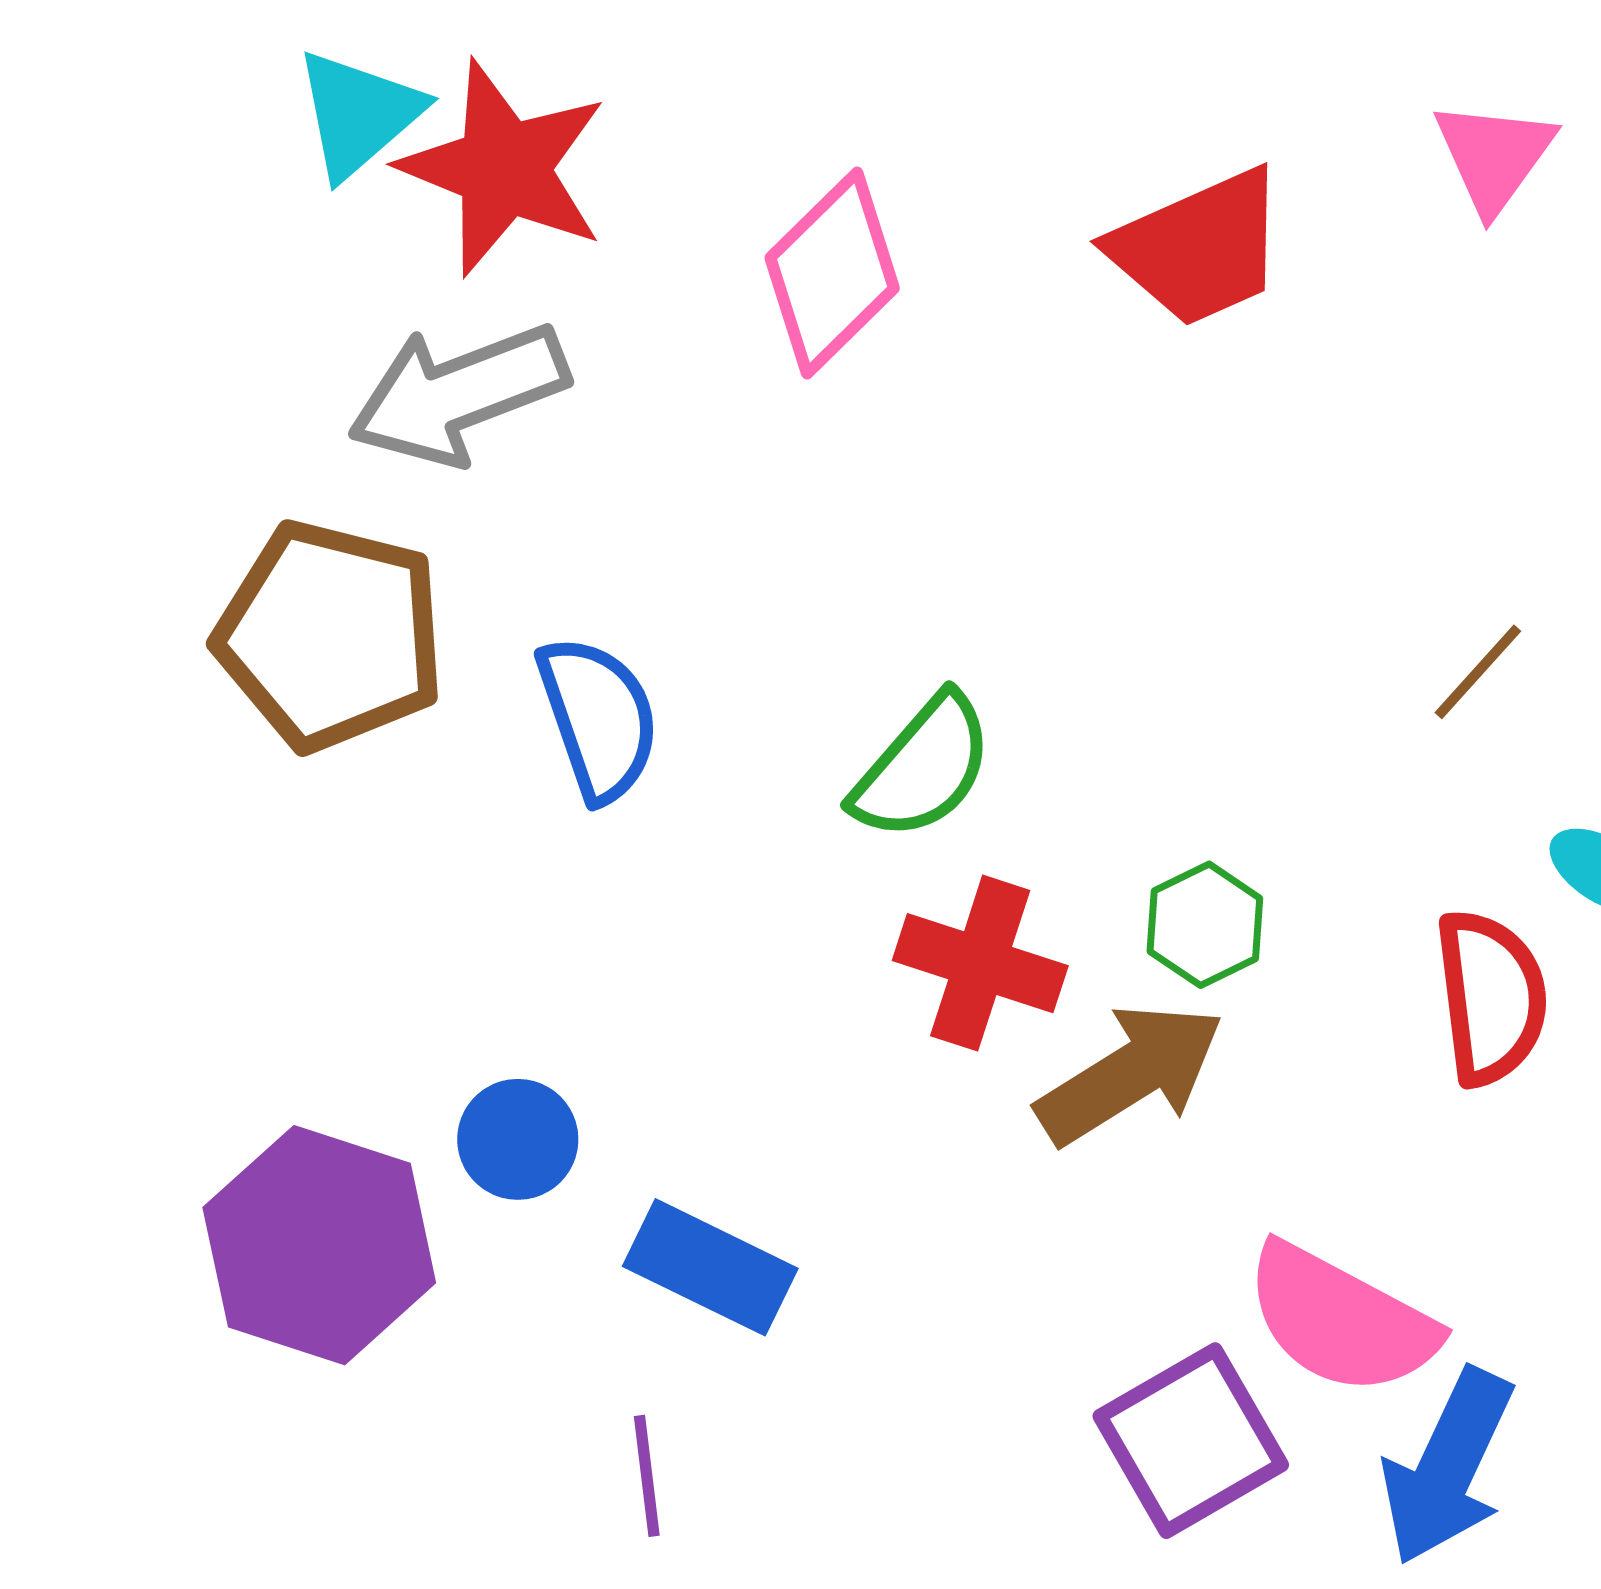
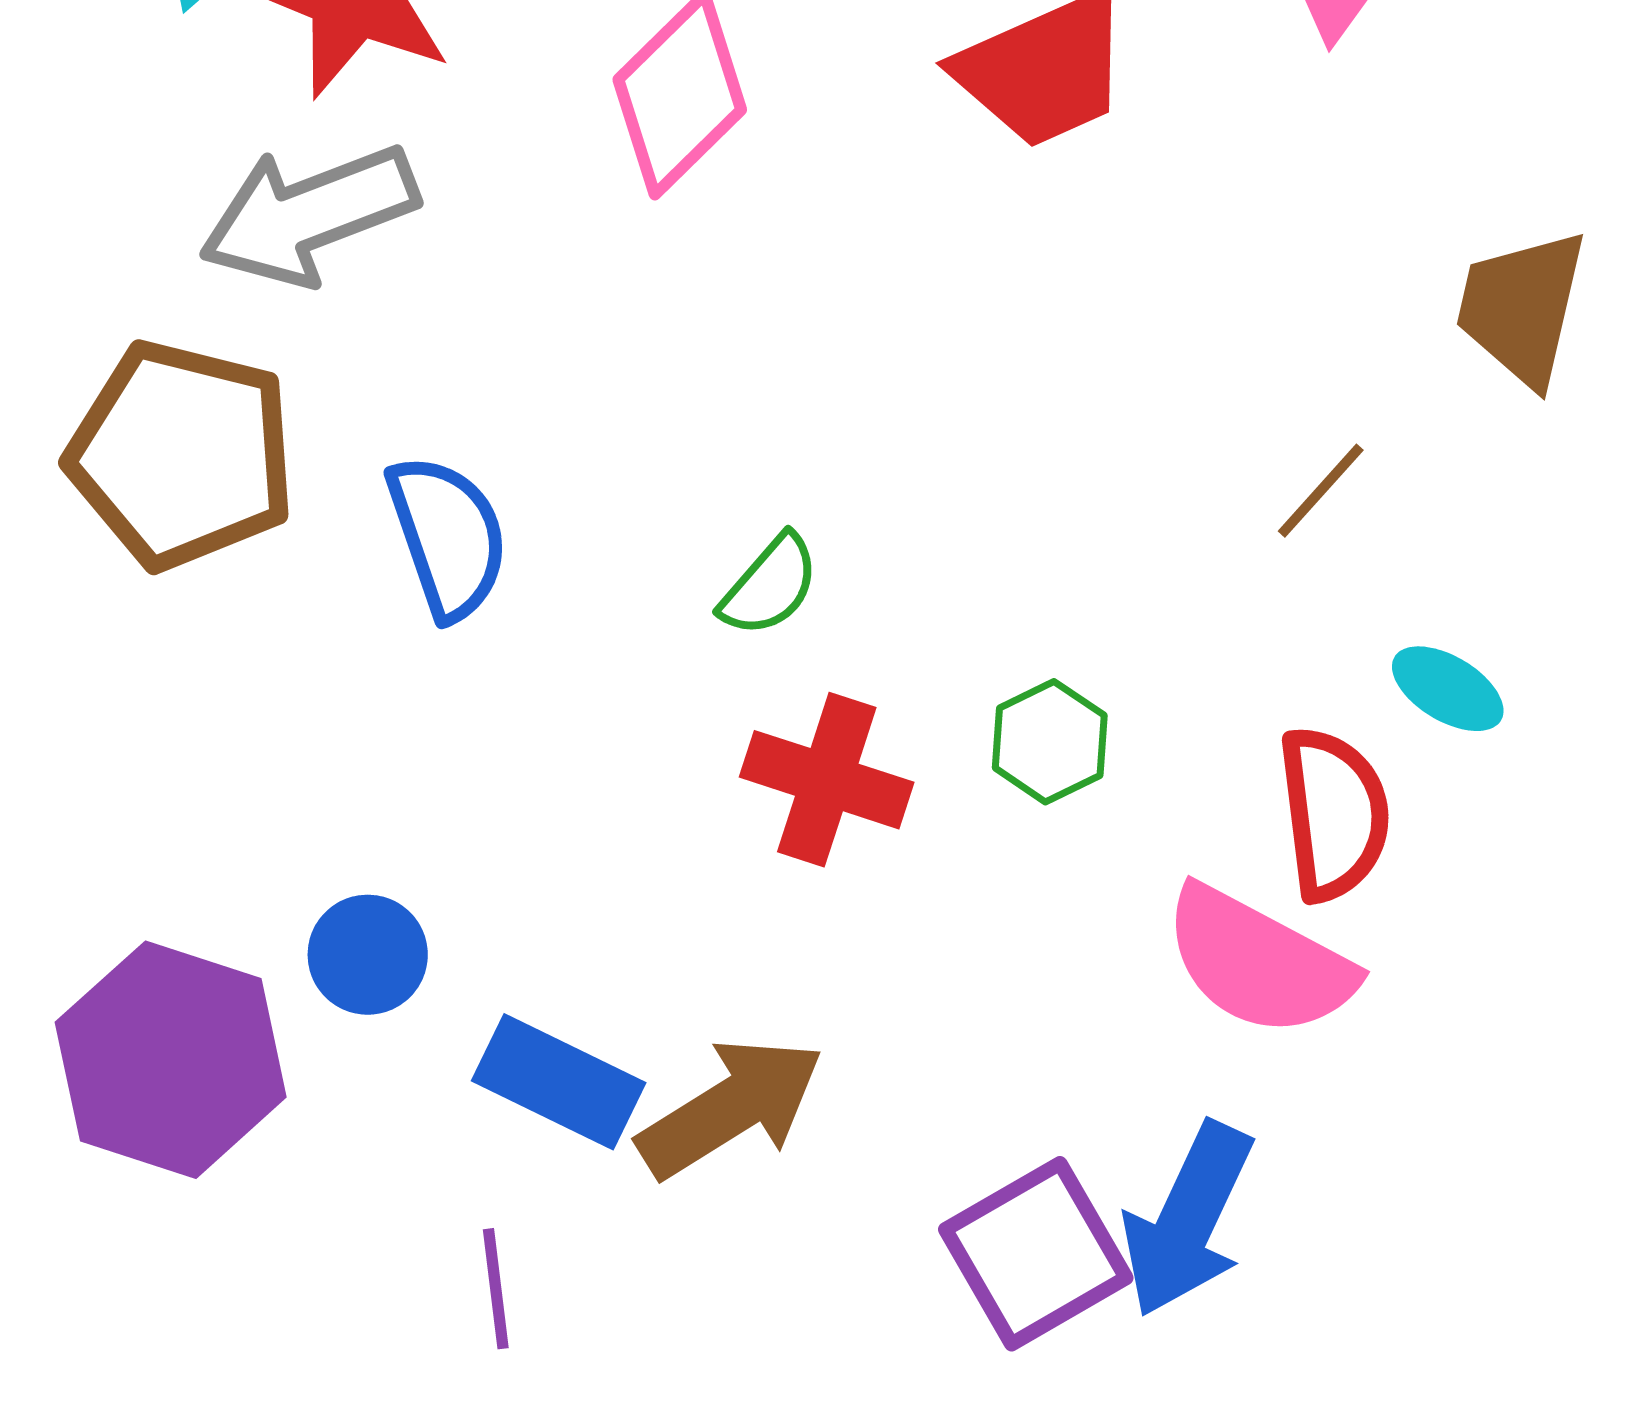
green semicircle: (923, 768) -> (770, 586), size x0.7
brown arrow: (1130, 1074) -> (731, 1108), moved
pink semicircle: (1341, 1320) -> (1259, 962), moved
blue arrow: (1448, 1467) -> (1188, 1220), moved

